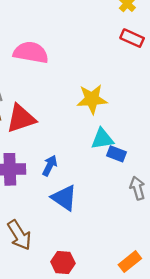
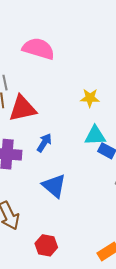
yellow star: (92, 99) -> (90, 98), size x0.7
blue arrow: (50, 166) -> (44, 143), moved

